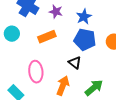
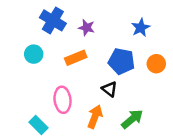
blue star: (84, 17) -> (141, 28), moved

